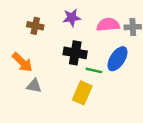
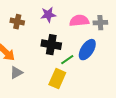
green line: (94, 70) -> (67, 60), turned -48
gray triangle: (34, 86) -> (16, 73), turned -40

